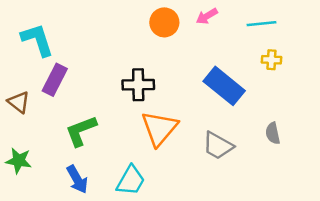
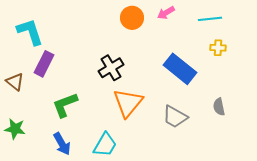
black cross: (138, 85) -> (111, 68), turned -30

